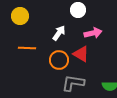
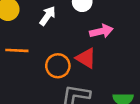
white arrow: (59, 33) -> (48, 16), moved

